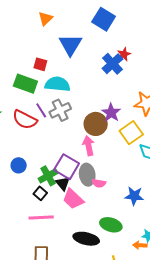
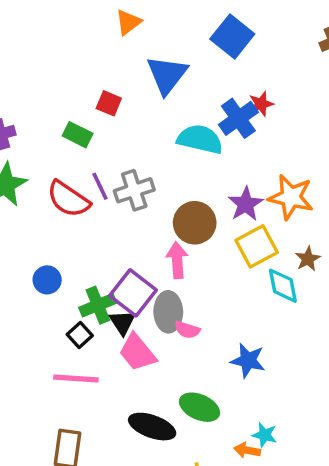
green rectangle: (25, 84) -> (78, 135), size x0.7
cyan semicircle: (57, 84) -> (200, 139), moved
purple star: (111, 113) -> (246, 204), moved

